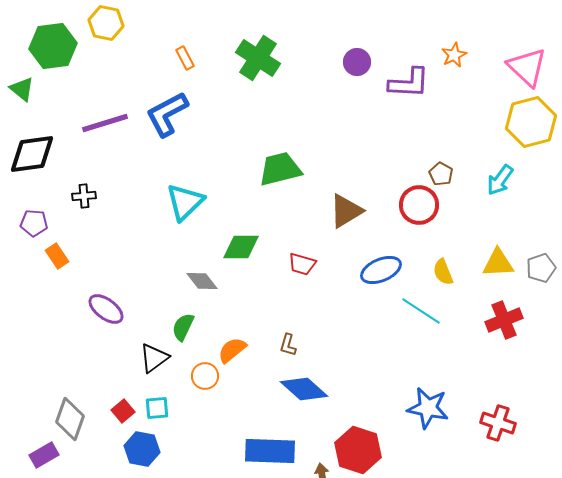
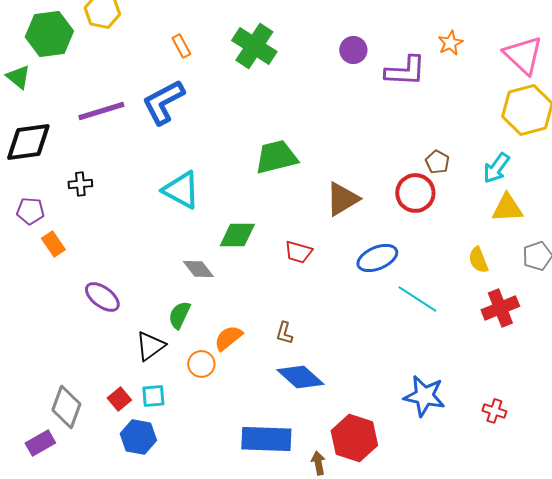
cyan triangle: (185, 202) -> (181, 190), turned -48
yellow triangle: (498, 263) -> (507, 208), moved
yellow semicircle: (443, 272) -> (478, 260), moved
red cross: (498, 423) -> (494, 411), size x0.7

